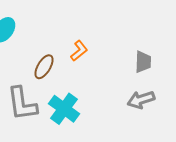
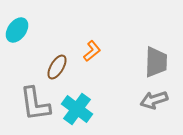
gray trapezoid: (143, 62) -> (156, 62), size x1.4

